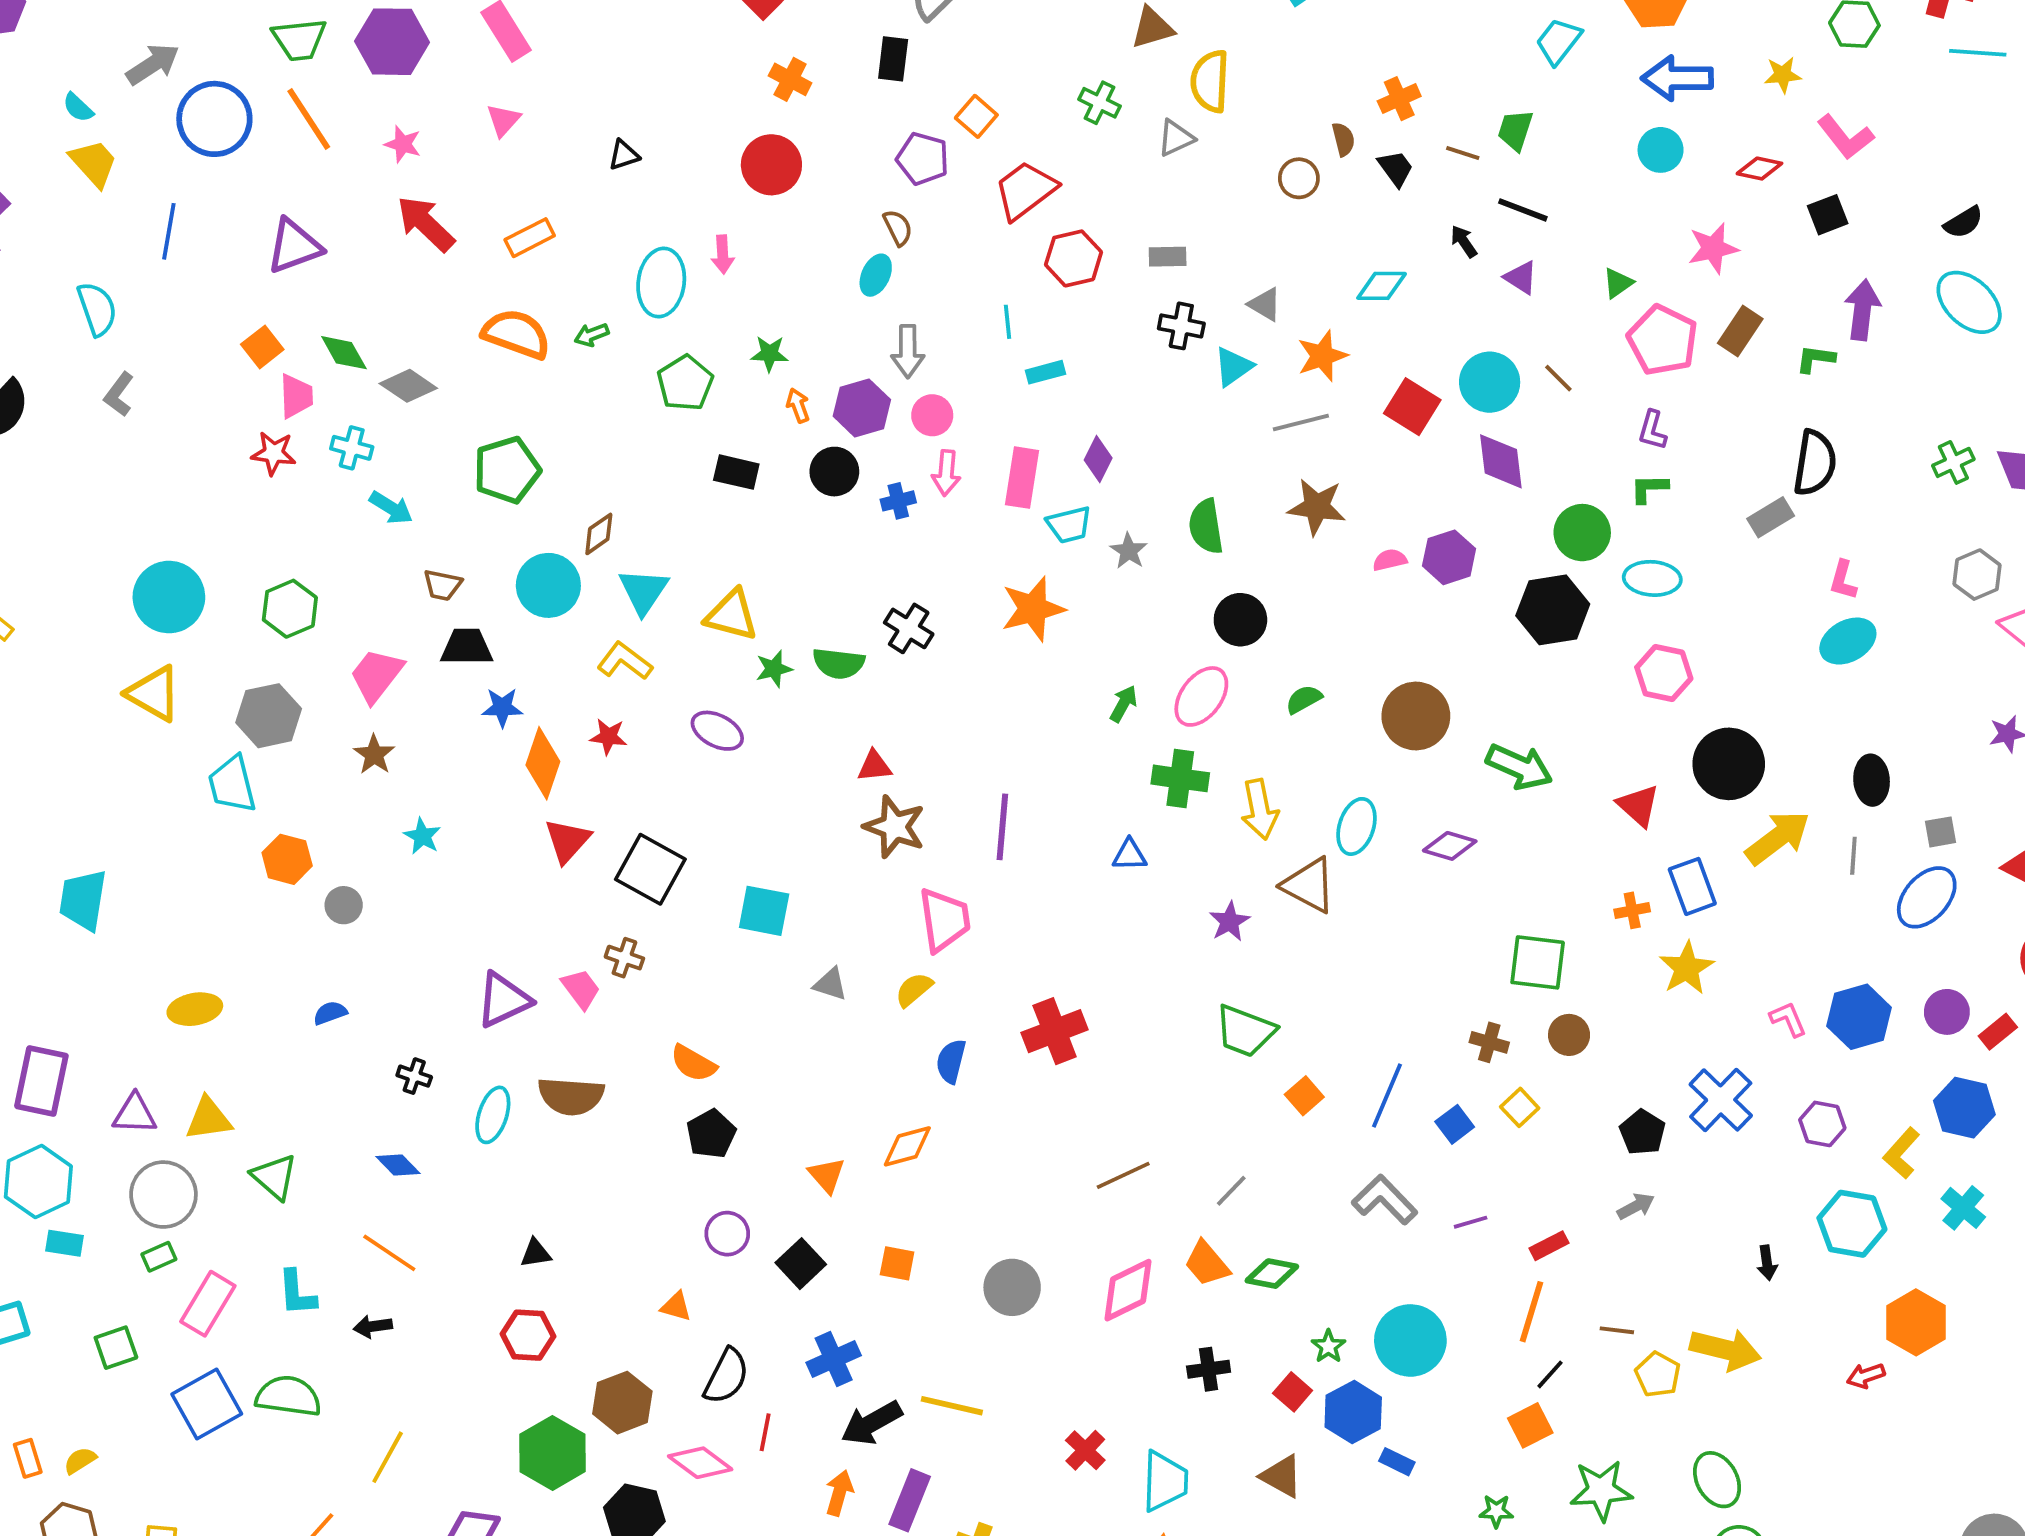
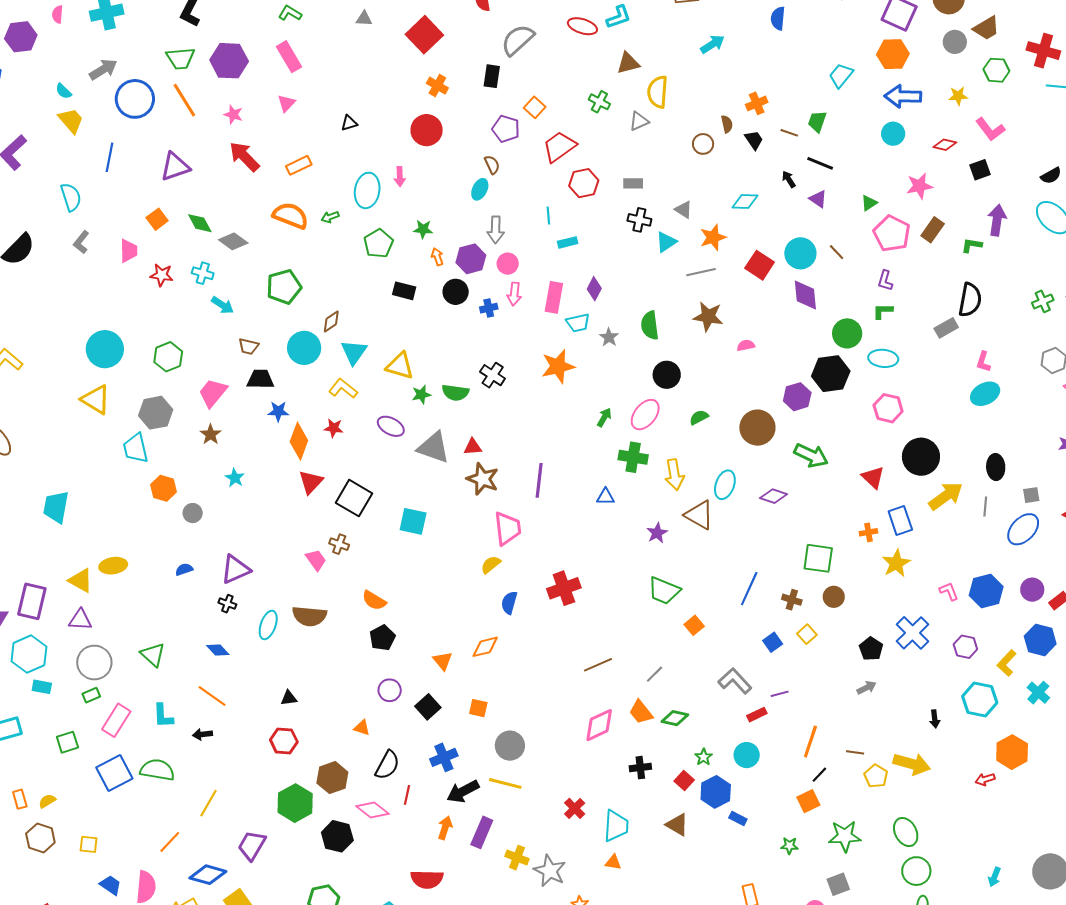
pink trapezoid: (296, 396) -> (129, 251), moved
purple hexagon: (1449, 557) -> (797, 397), moved
gray triangle: (830, 984) -> (434, 447), moved, size x1.8
purple triangle: (503, 1000) -> (235, 569), moved
blue line: (1387, 1095) -> (749, 589), moved
yellow triangle: (209, 1119) -> (81, 581), moved, turned 36
red rectangle: (1549, 1246) -> (757, 715), moved
gray circle: (1012, 1287) -> (510, 746), moved
cyan circle: (1410, 1340) -> (747, 755), size x0.7

